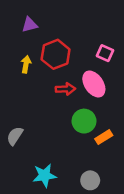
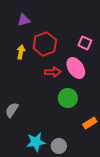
orange rectangle: (104, 137) -> (90, 123), moved
gray circle: (90, 180) -> (59, 146), moved

